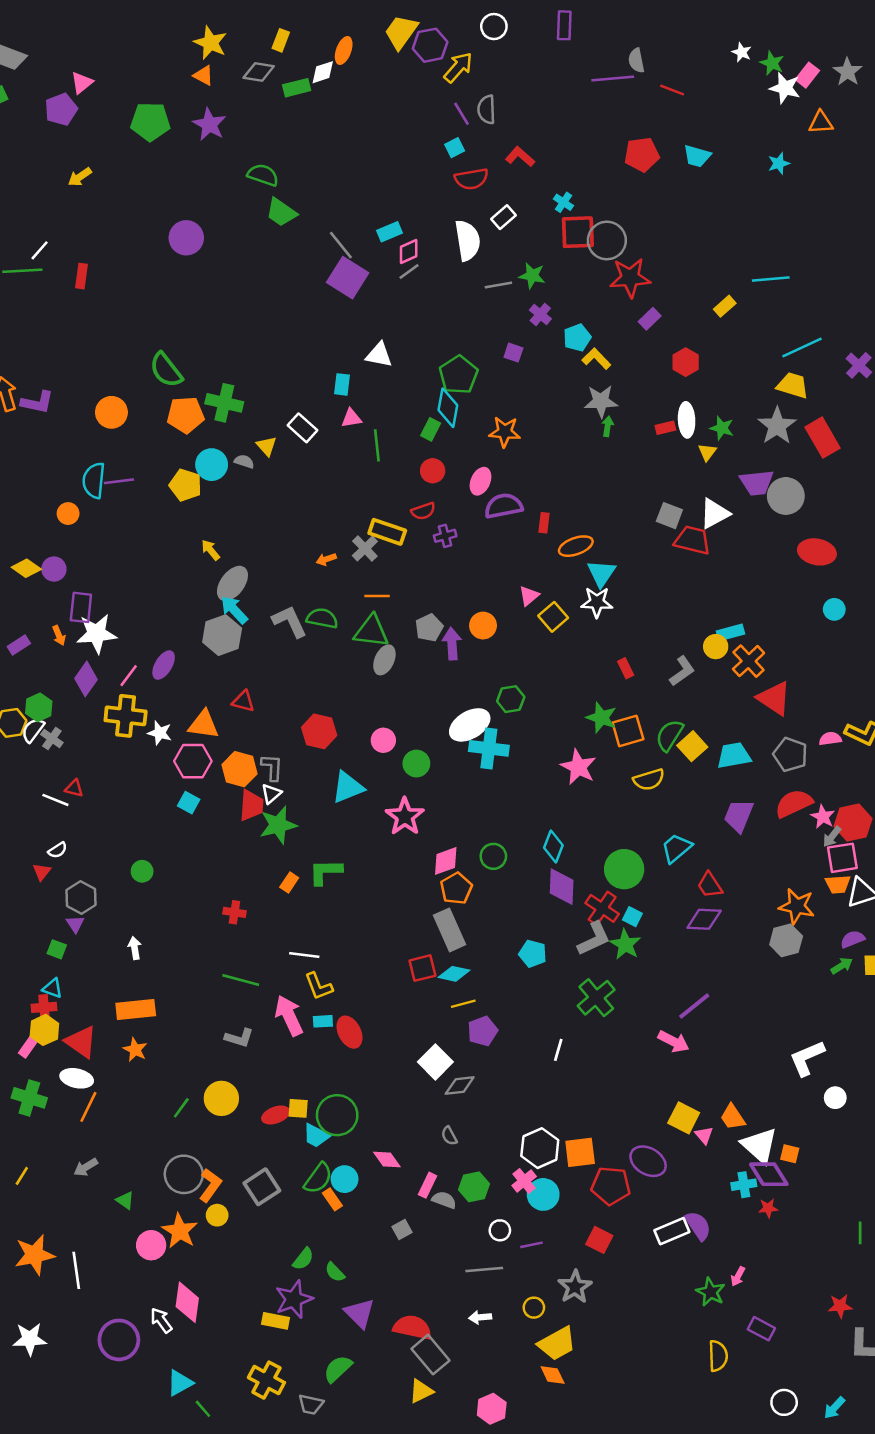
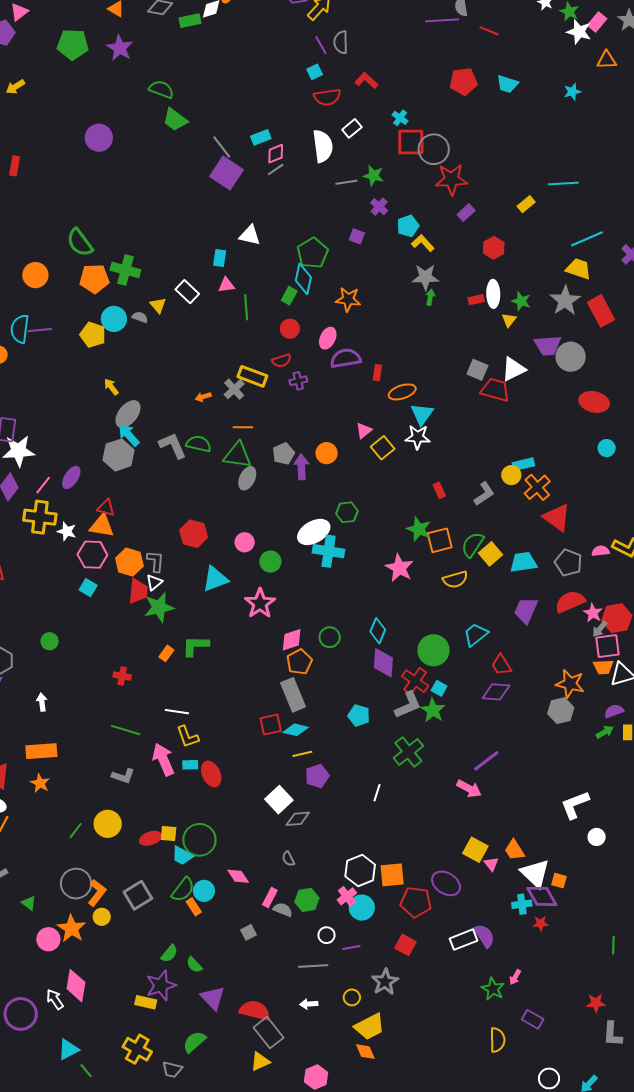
red triangle: (243, 701) -> (106, 508), moved

